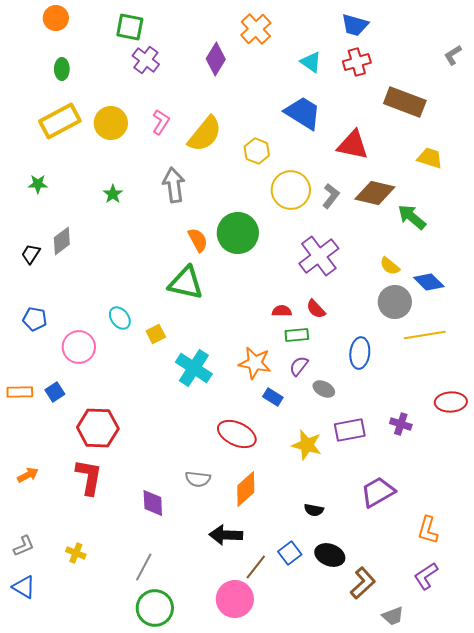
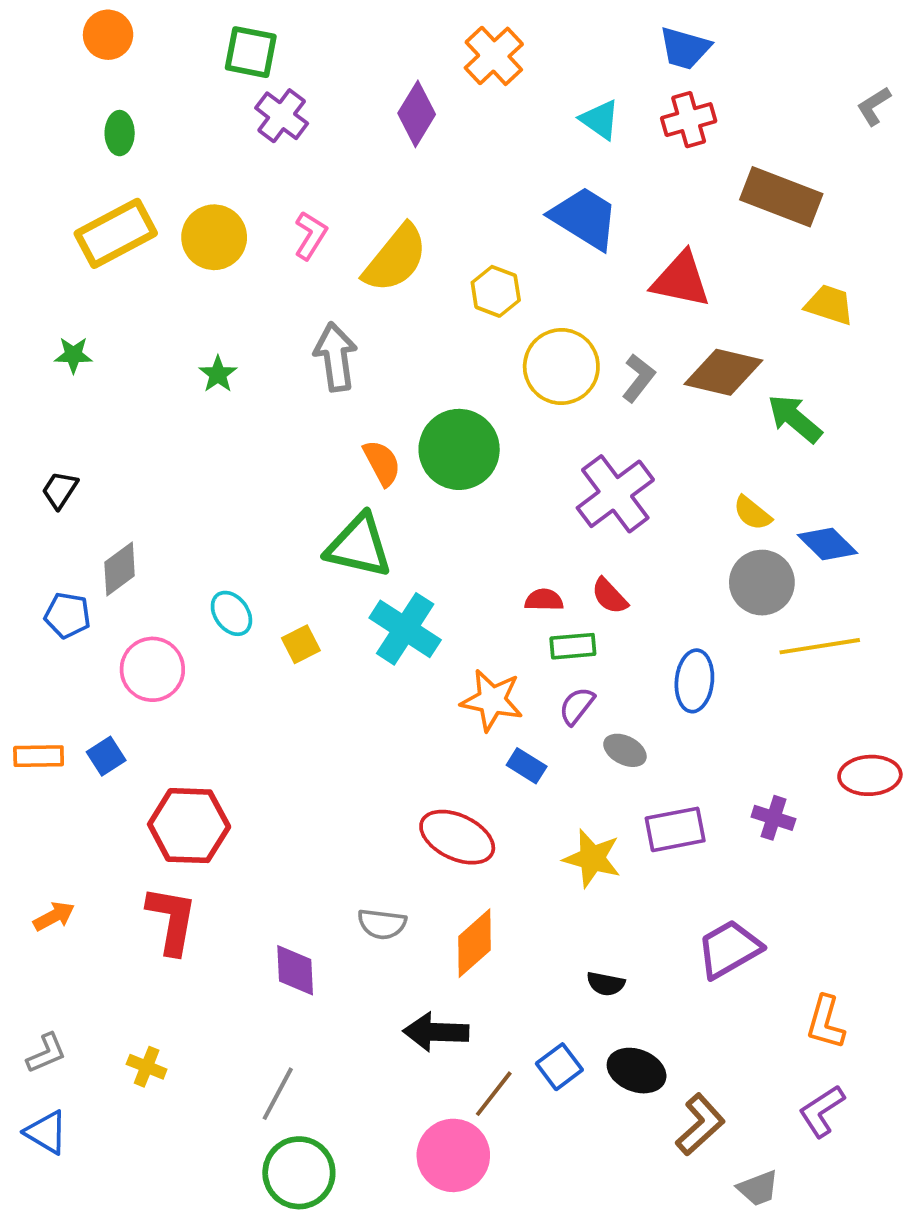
gray diamond: (62, 241) -> (120, 569), moved
cyan cross: (194, 368) -> (405, 629), moved

